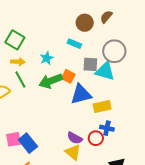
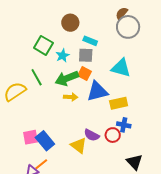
brown circle: (85, 23) -> (70, 23), moved
green square: (15, 40) -> (43, 45), moved
gray circle: (114, 51) -> (128, 27), moved
yellow arrow: (18, 62) -> (71, 97), moved
gray square: (90, 64) -> (86, 55), moved
yellow triangle: (73, 152) -> (79, 145), moved

